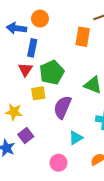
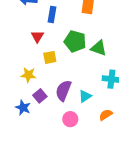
blue rectangle: (32, 48) -> (52, 14), moved
green pentagon: (52, 72) -> (75, 41), moved, turned -30
purple semicircle: (62, 107) -> (63, 91), moved

